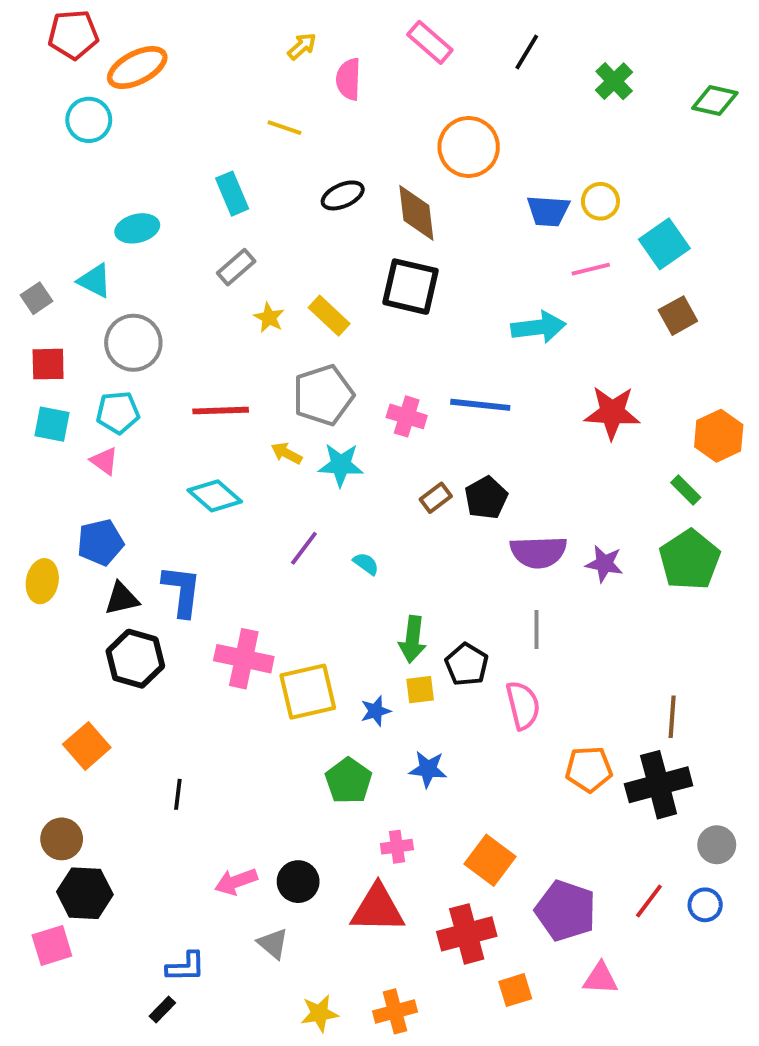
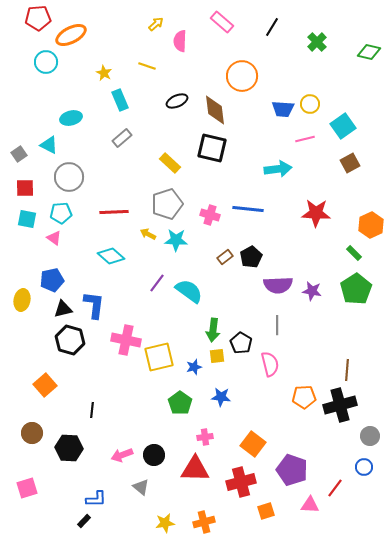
yellow star: (269, 318) -> (104, 73), moved
cyan semicircle: (366, 564) -> (189, 291), size x2.0
black hexagon: (85, 893) -> (69, 448), moved
red line: (649, 901) -> (335, 488), moved

